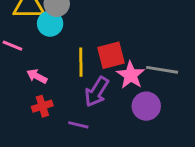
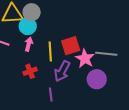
pink arrow: (37, 76) -> (29, 44), moved, turned 80
red cross: (42, 106) -> (30, 71), moved
purple line: (78, 125) -> (51, 95), turned 72

